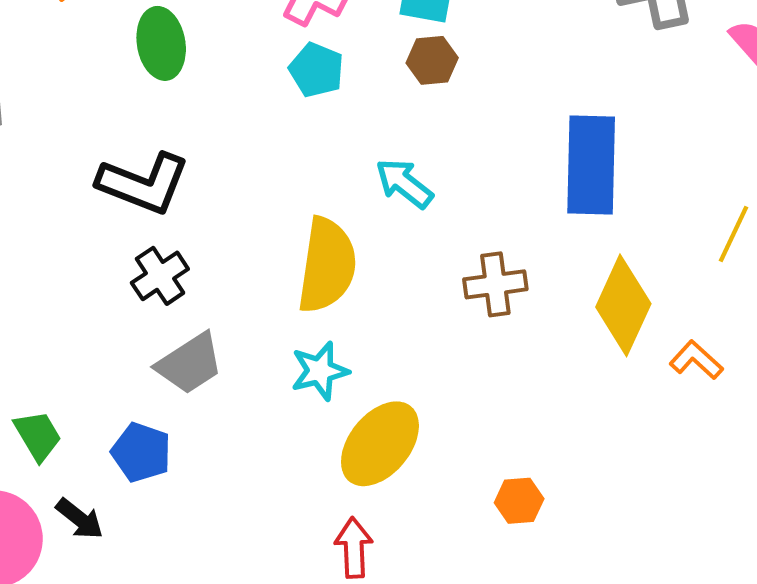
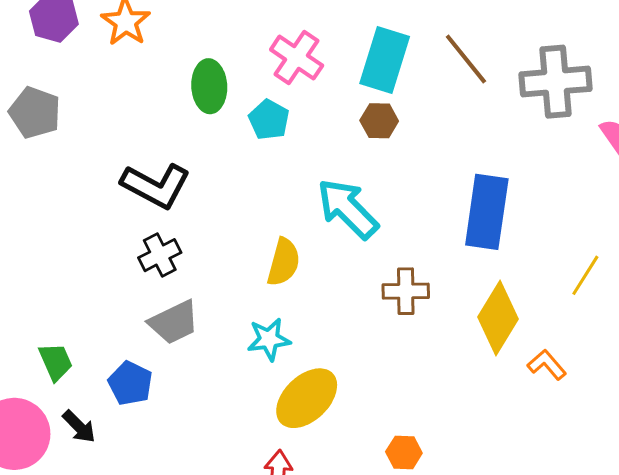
green ellipse: (161, 43) -> (209, 86), moved
cyan pentagon: (316, 70) -> (269, 120), moved
cyan arrow: (404, 183) -> (348, 209), size x1.5
yellow semicircle: (327, 265) -> (284, 262), size x0.7

